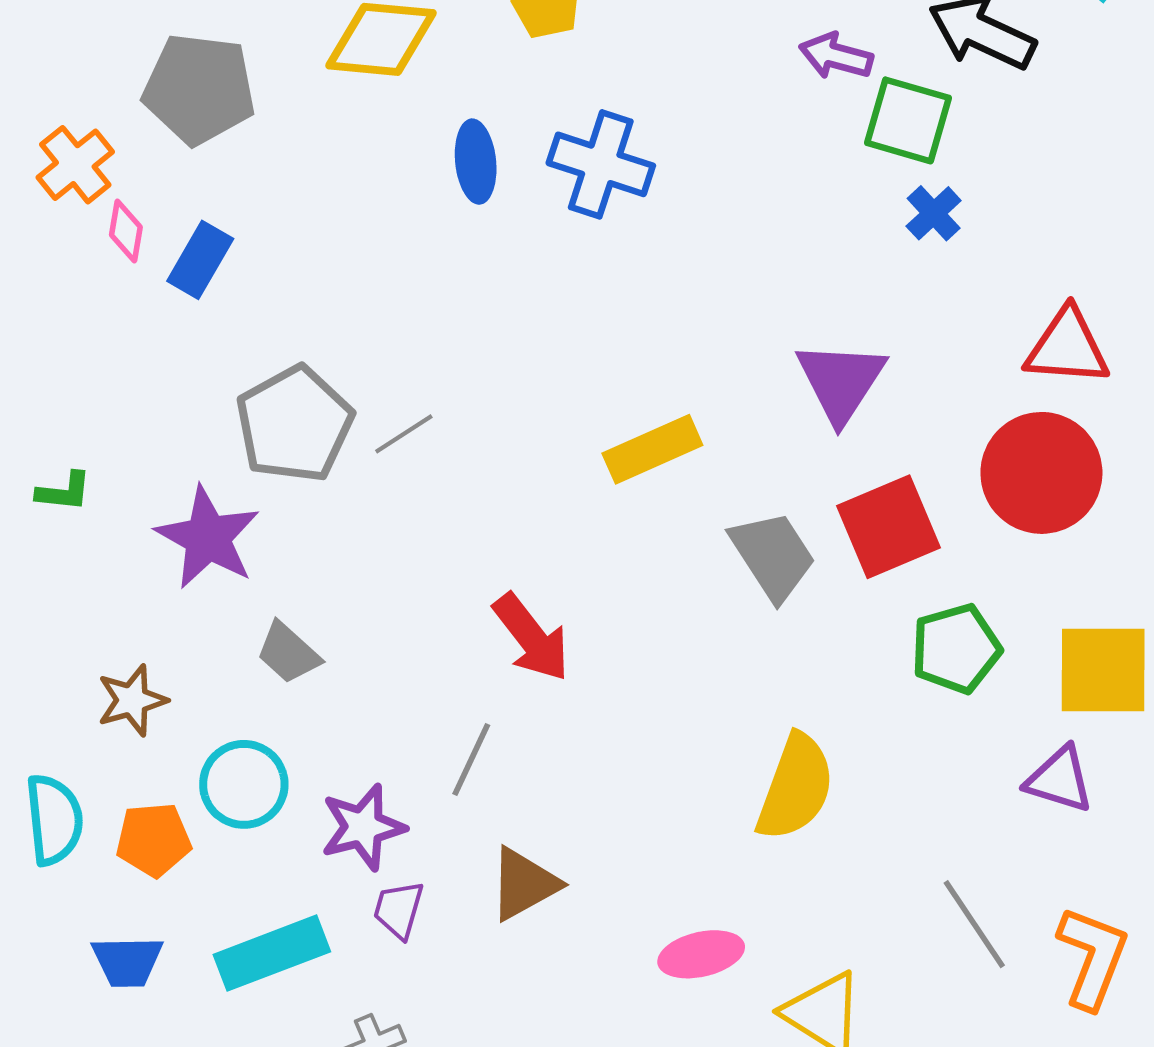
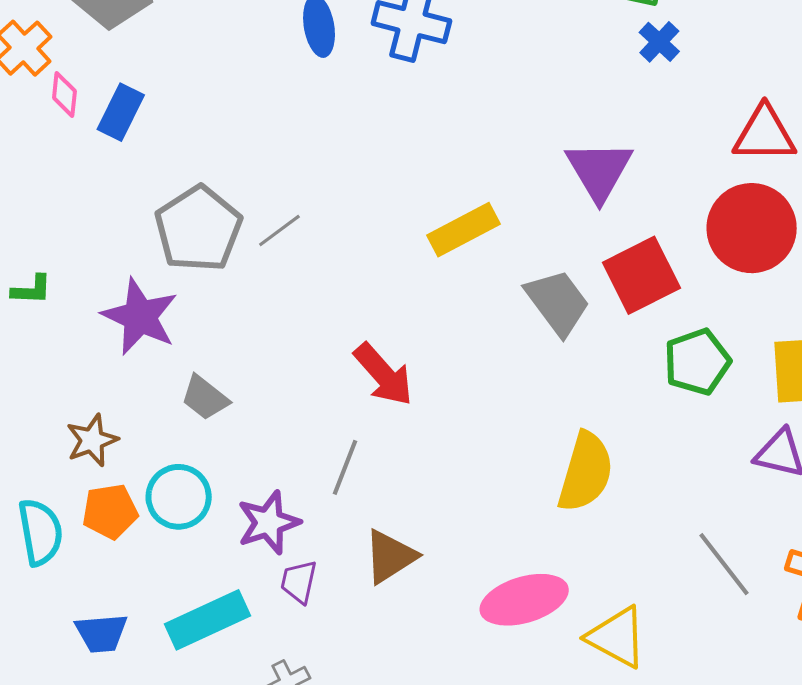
orange pentagon: (154, 840) -> (110, 511), moved
pink ellipse: (701, 954) -> (524, 600), size x1.4

